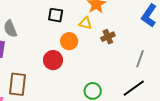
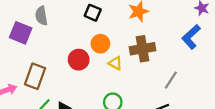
yellow triangle: (85, 23) -> (115, 63), moved
brown cross: (108, 37) -> (142, 49), size x1.6

